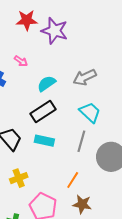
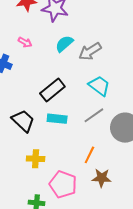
cyan semicircle: (46, 84) -> (64, 44), moved
gray line: (81, 141) -> (94, 115), turned 45
yellow cross: (19, 178) -> (36, 159), turned 30

